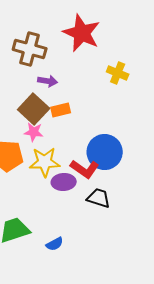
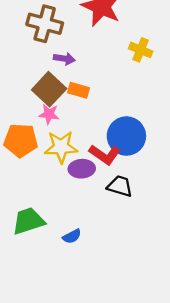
orange rectangle: (61, 110) -> (78, 90), turned 30

